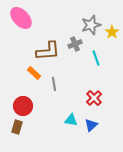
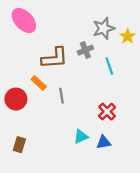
red circle: (23, 106) -> (16, 99), moved
cyan triangle: (71, 120) -> (81, 137), turned -32
blue triangle: (91, 125) -> (104, 142), turned 32

